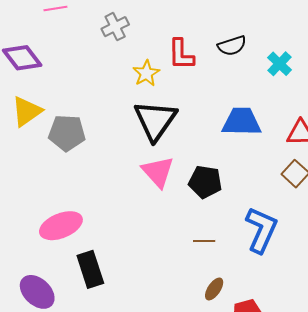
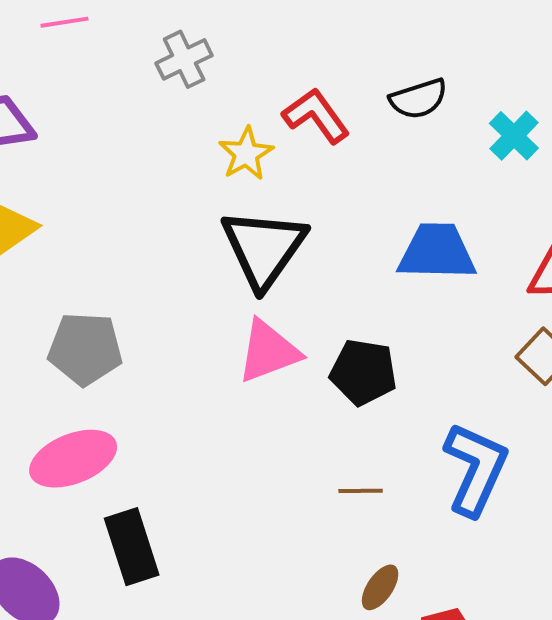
red L-shape: (181, 54) -> (316, 116), turned 144
gray pentagon: (67, 133) -> (85, 349), moved
pink triangle: (158, 172) -> (268, 351), turned 51

